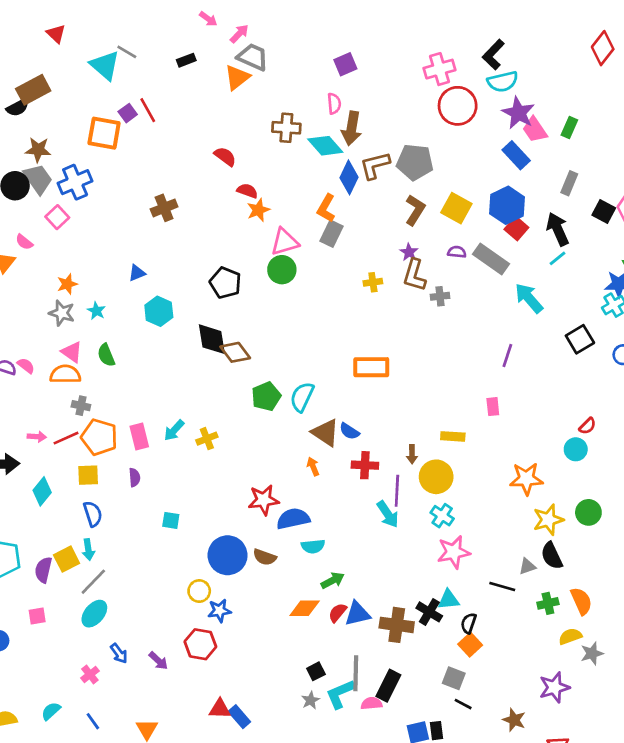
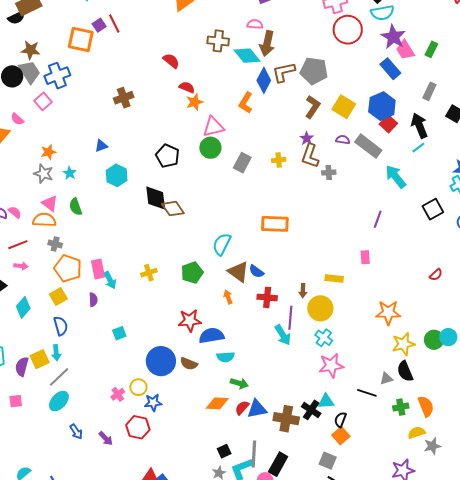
pink semicircle: (334, 104) -> (255, 24), turned -84
gray rectangle: (332, 234) -> (242, 163), moved
green pentagon: (266, 396) -> (192, 273), moved
cyan arrow: (174, 430) -> (110, 280), moved, turned -72
red line: (66, 438) -> (18, 245), moved
cyan circle: (576, 449) -> (448, 337), moved
yellow square: (88, 475) -> (58, 297), turned -30
cyan square: (171, 520) -> (119, 333), turned -32
green arrow: (333, 580) -> (239, 383), turned 42
pink cross: (90, 675) -> (118, 394), moved

